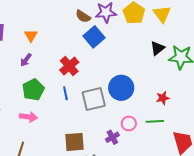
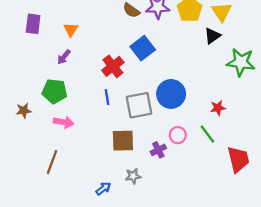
blue square: (94, 37) -> (143, 48), moved
black triangle: (158, 48) -> (212, 36), moved
green pentagon: (33, 90) -> (55, 91), moved, turned 30
green line: (155, 121) -> (207, 134), turned 54
brown square: (75, 142) -> (123, 141), moved

